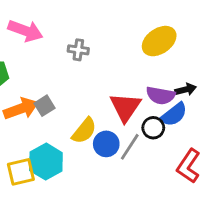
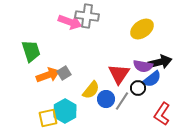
pink arrow: (25, 31) -> (70, 22), moved
gray cross: (78, 50) -> (87, 16), moved, size x1.6
black arrow: (186, 90) -> (160, 62), size x1.6

